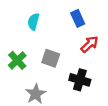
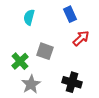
green cross: (17, 60) -> (20, 61), moved
black cross: (80, 80) -> (72, 82), moved

